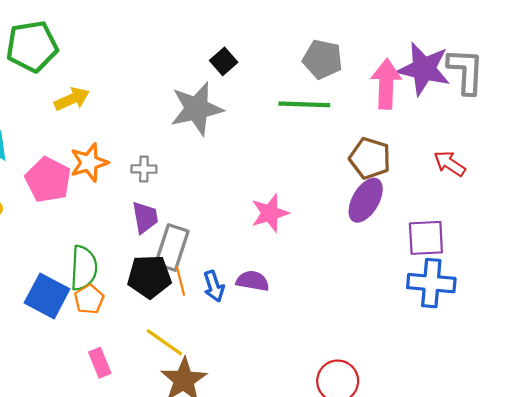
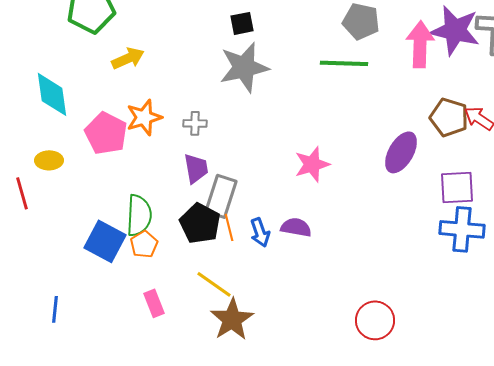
black square: (224, 61) -> (242, 23), moved, turned 30
brown pentagon: (370, 158) -> (449, 117), moved
black pentagon: (149, 277) -> (200, 223), turned 30

